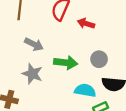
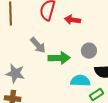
gray arrow: (34, 44) -> (38, 45), moved, turned 30
gray star: (32, 74) -> (15, 73), moved

